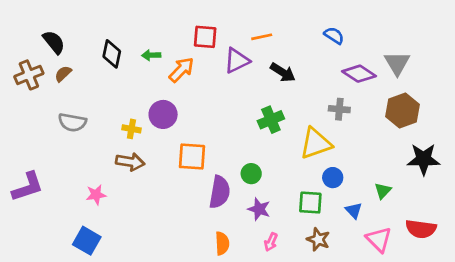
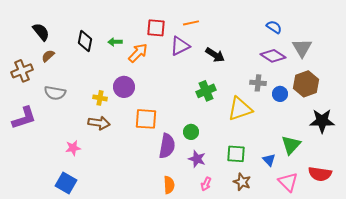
blue semicircle: (334, 36) -> (274, 27), moved
orange line: (262, 37) -> (191, 23), moved
brown cross: (29, 75) -> (22, 71), moved
blue circle: (333, 178) -> (280, 94), moved
purple L-shape: (28, 187) -> (24, 118), moved
green triangle: (383, 191) -> (291, 145), size x1.5

